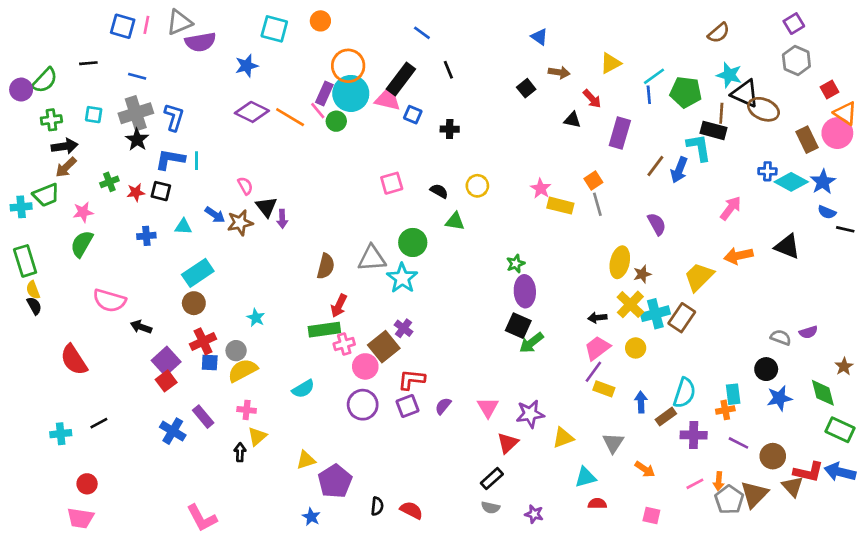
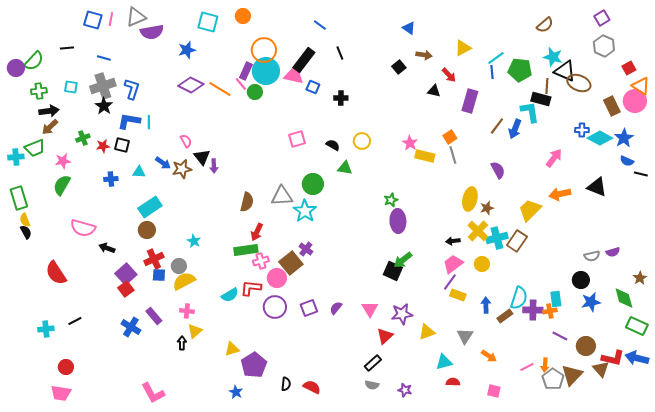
black square: (518, 326) -> (393, 271), moved
gray semicircle: (781, 337) -> (592, 256), turned 147
red L-shape: (411, 380) -> (251, 288), moved
purple cross: (694, 435) -> (533, 310), moved

